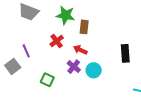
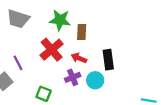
red cross: (57, 41) -> (52, 50), size x1.5
black rectangle: (125, 53) -> (108, 60), moved
purple cross: (74, 67) -> (73, 77), turned 32

